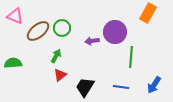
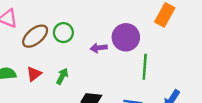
green arrow: (56, 56) -> (62, 76), moved
red triangle: (60, 75) -> (34, 74), moved

